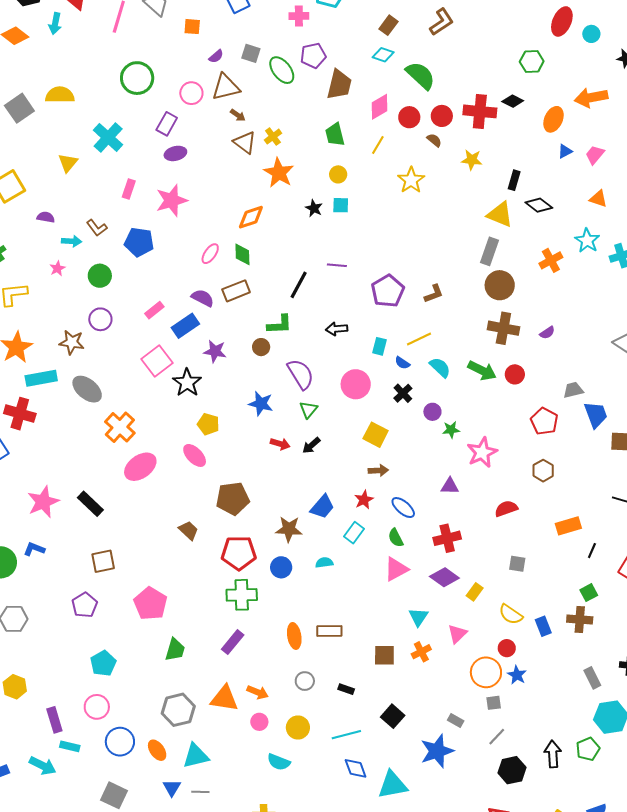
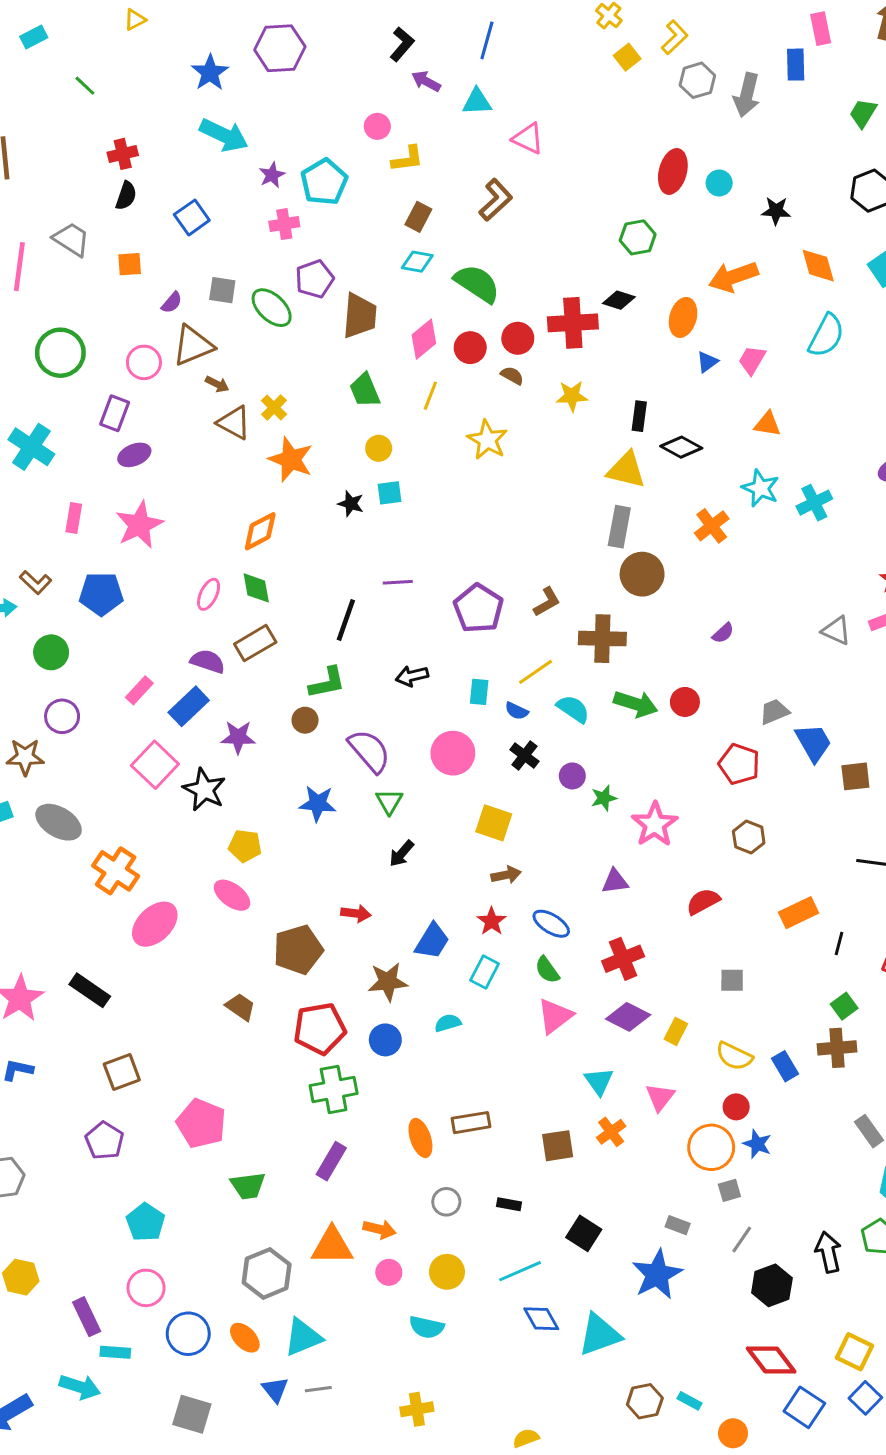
brown cross: (503, 328) -> (602, 639), moved
red arrow: (280, 444) -> (356, 913), moved
green trapezoid: (175, 650) -> (248, 1186), turned 75

